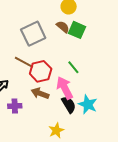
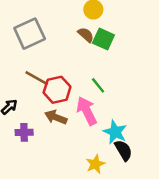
gray square: (33, 34) -> (30, 34), moved
black semicircle: (69, 105) -> (123, 150), moved
yellow star: (56, 130) -> (95, 164), moved

